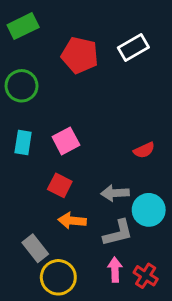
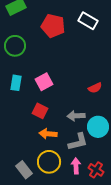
white rectangle: (133, 47) -> (88, 21), turned 60
gray rectangle: (35, 248) -> (24, 170), moved
yellow circle: (58, 277) -> (49, 162), moved

